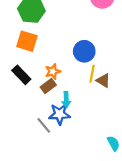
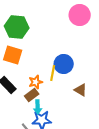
yellow line: (92, 74) -> (53, 73), moved
cyan arrow: (66, 100) -> (38, 107), moved

